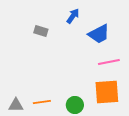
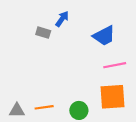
blue arrow: (73, 16) -> (62, 19), moved

